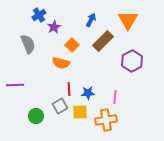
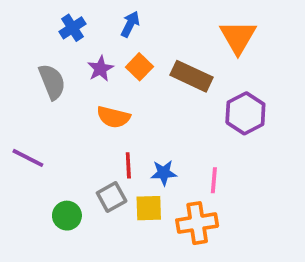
blue arrow: (91, 20) -> (130, 24), moved
purple star: (54, 27) -> (100, 69), moved
brown rectangle: (103, 41) -> (192, 76), turned 70
orange square: (72, 45) -> (139, 67), moved
purple line: (15, 85) -> (28, 158), turned 30

